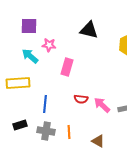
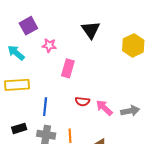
purple square: (29, 26) -> (28, 26), turned -30
black triangle: (89, 30) -> (91, 30), turned 42
cyan arrow: (30, 56) -> (16, 53), moved

